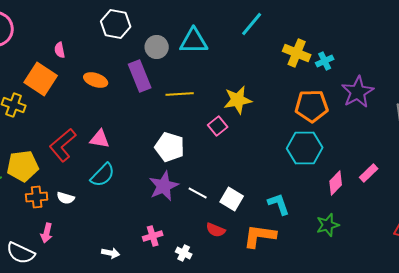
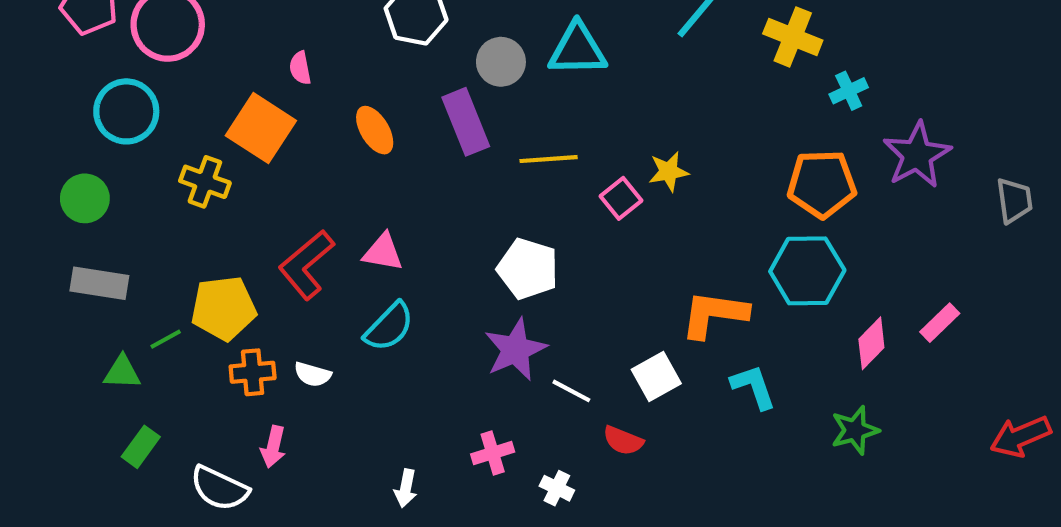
yellow cross: (297, 53) -> (793, 37), moved
orange ellipse: (96, 80) -> (375, 130), turned 40
yellow star: (238, 100) -> (669, 171), size x0.7
pink square: (218, 126) -> (621, 198), moved
white line: (198, 193) -> (571, 391), moved
white square: (232, 199) -> (656, 376), turned 30
orange L-shape: (260, 236) -> (714, 314), moved
white arrow: (111, 253) -> (406, 488), turned 90

